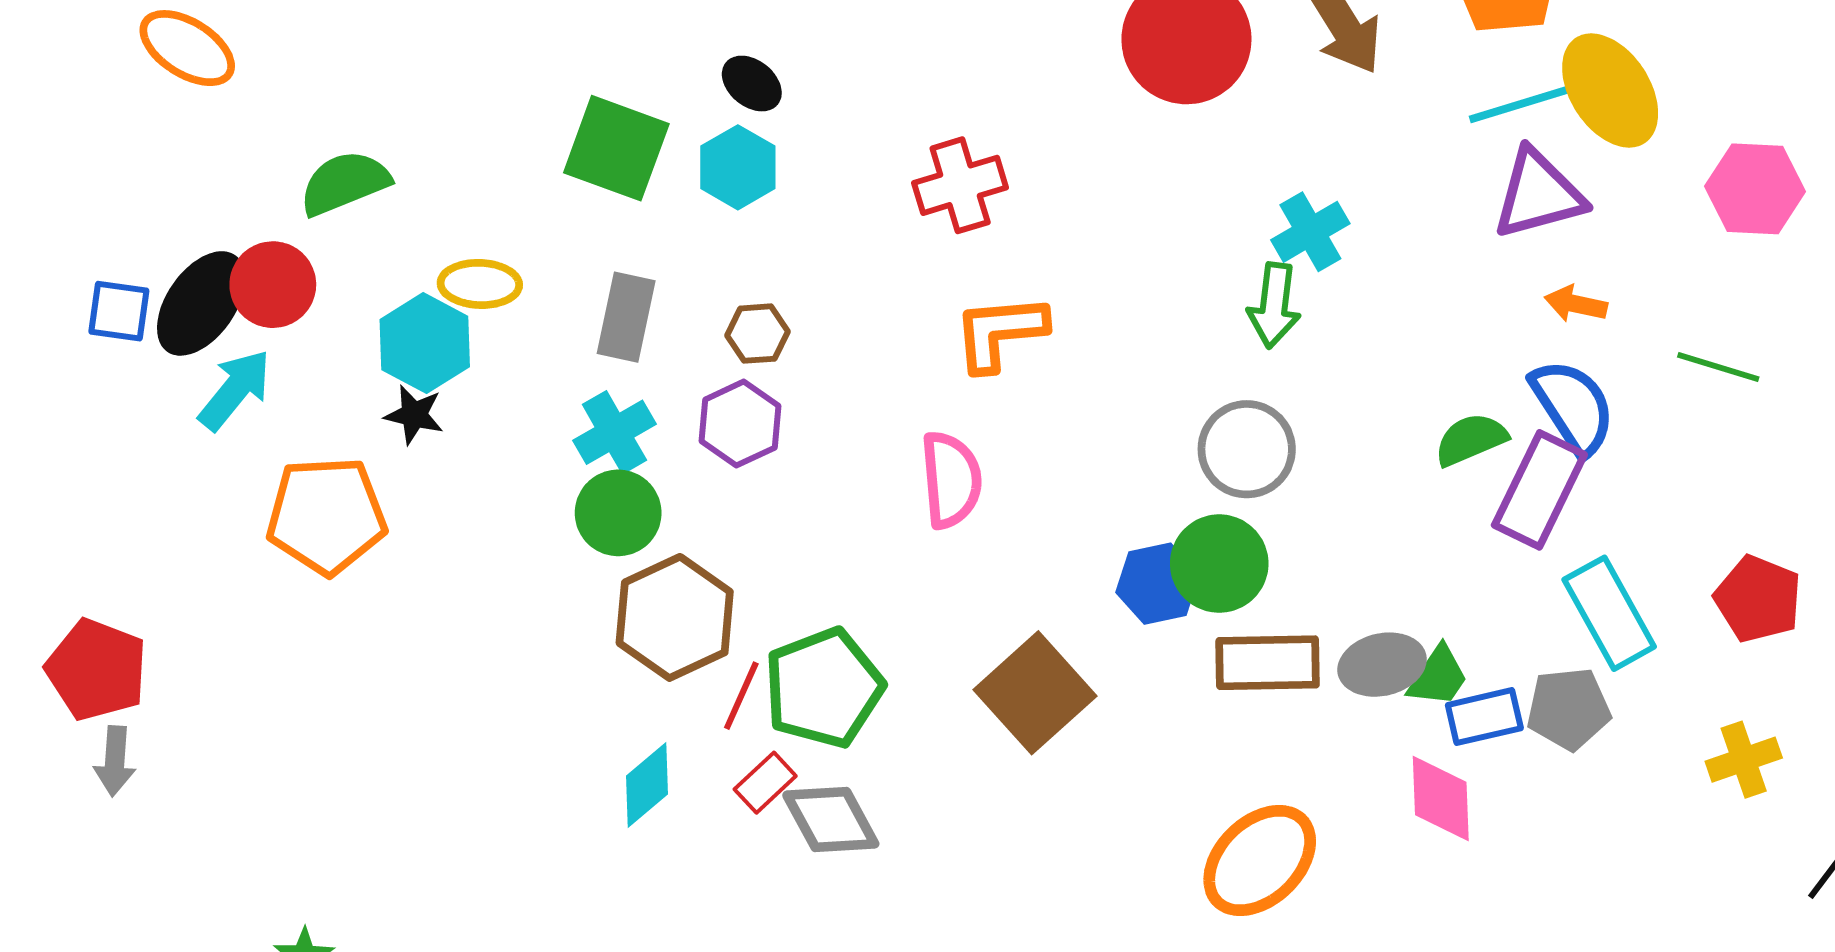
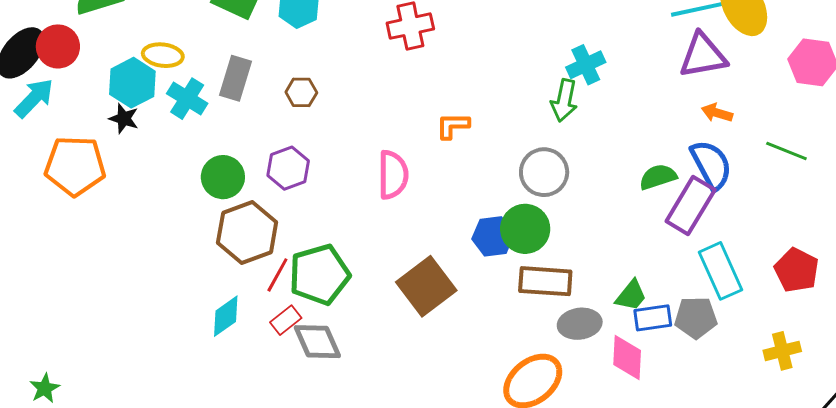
orange L-shape: (1000, 332) -> (453, 126), moved, size x0.7
purple hexagon: (740, 424) -> (288, 168), moved
cyan cross: (614, 432) -> (187, 99), moved, turned -33
gray ellipse: (1382, 665) -> (580, 324), moved

